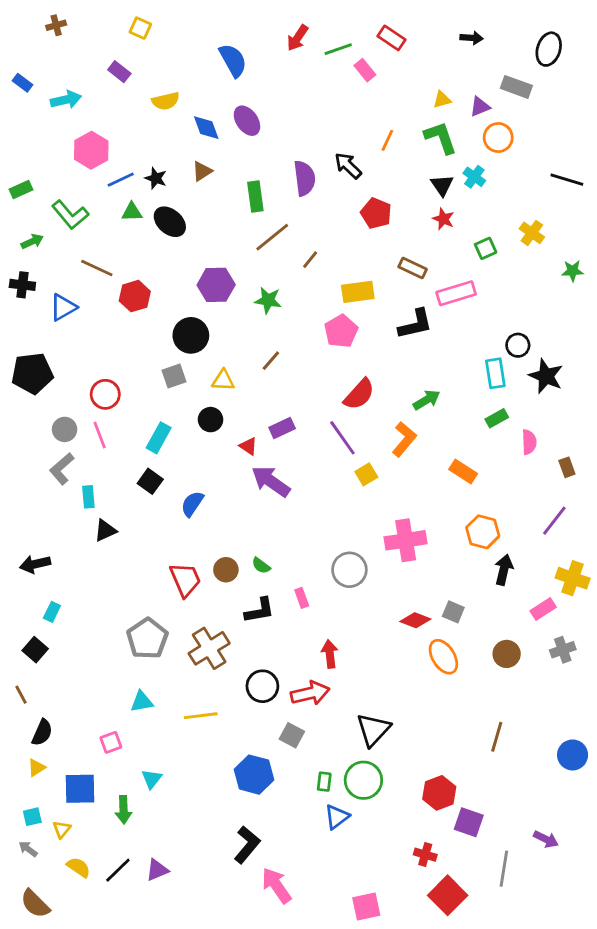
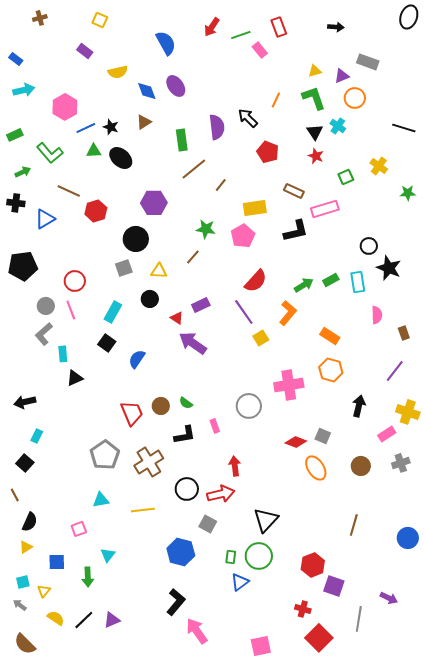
red rectangle: (392, 38) -> (279, 27), turned 36
black ellipse: (549, 49) -> (409, 17), moved
cyan arrow: (66, 100) -> (24, 90), moved
green star: (268, 300) -> (206, 229), moved
cyan rectangle: (495, 373) -> (358, 282), moved
green rectangle: (497, 418) -> (331, 280), moved
orange hexagon: (483, 532) -> (331, 370), moved
blue square: (80, 789) -> (57, 562), size x0.7

